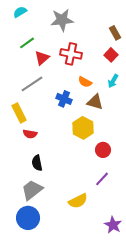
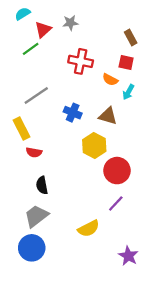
gray star: (62, 20) -> (70, 23), size x0.6
red square: (111, 55) -> (126, 63), turned -32
red triangle: (42, 58) -> (43, 30), moved
orange semicircle: (85, 82) -> (110, 80), moved
red circle: (103, 150) -> (117, 171), size x1.5

